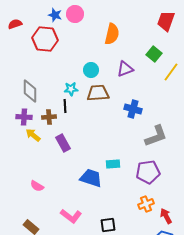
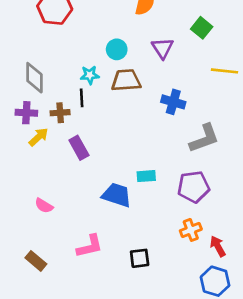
purple triangle: (125, 69) -> (163, 48), turned -42
yellow line: (171, 72) -> (224, 71), moved, turned 60
yellow arrow: (33, 135) -> (39, 137), turned 98
pink L-shape: (71, 216) -> (90, 246), turned -50

